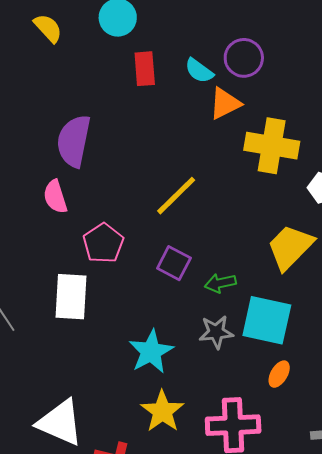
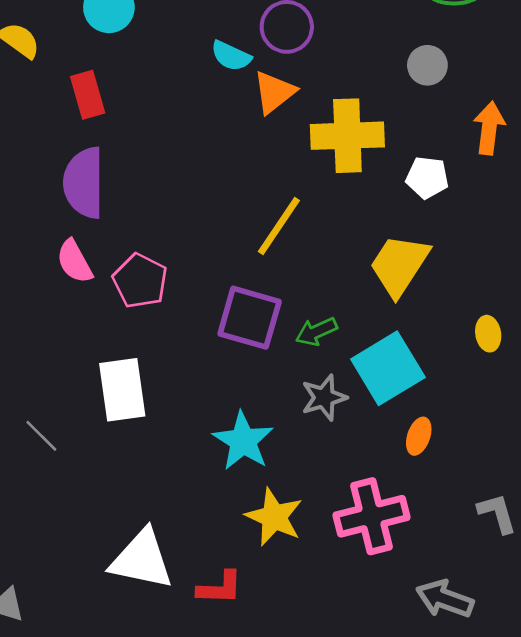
red rectangle: (145, 69) -> (88, 95), moved
yellow line: (176, 196) -> (279, 226), moved
pink pentagon: (103, 243) -> (140, 281), moved
purple square: (174, 263) -> (250, 318), size x1.4
cyan square: (267, 320) -> (388, 368), turned -32

